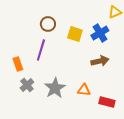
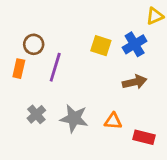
brown circle: (48, 24) -> (34, 44), moved
orange rectangle: (18, 64) -> (19, 69), moved, turned 32
gray star: (55, 88) -> (74, 118), turned -30

